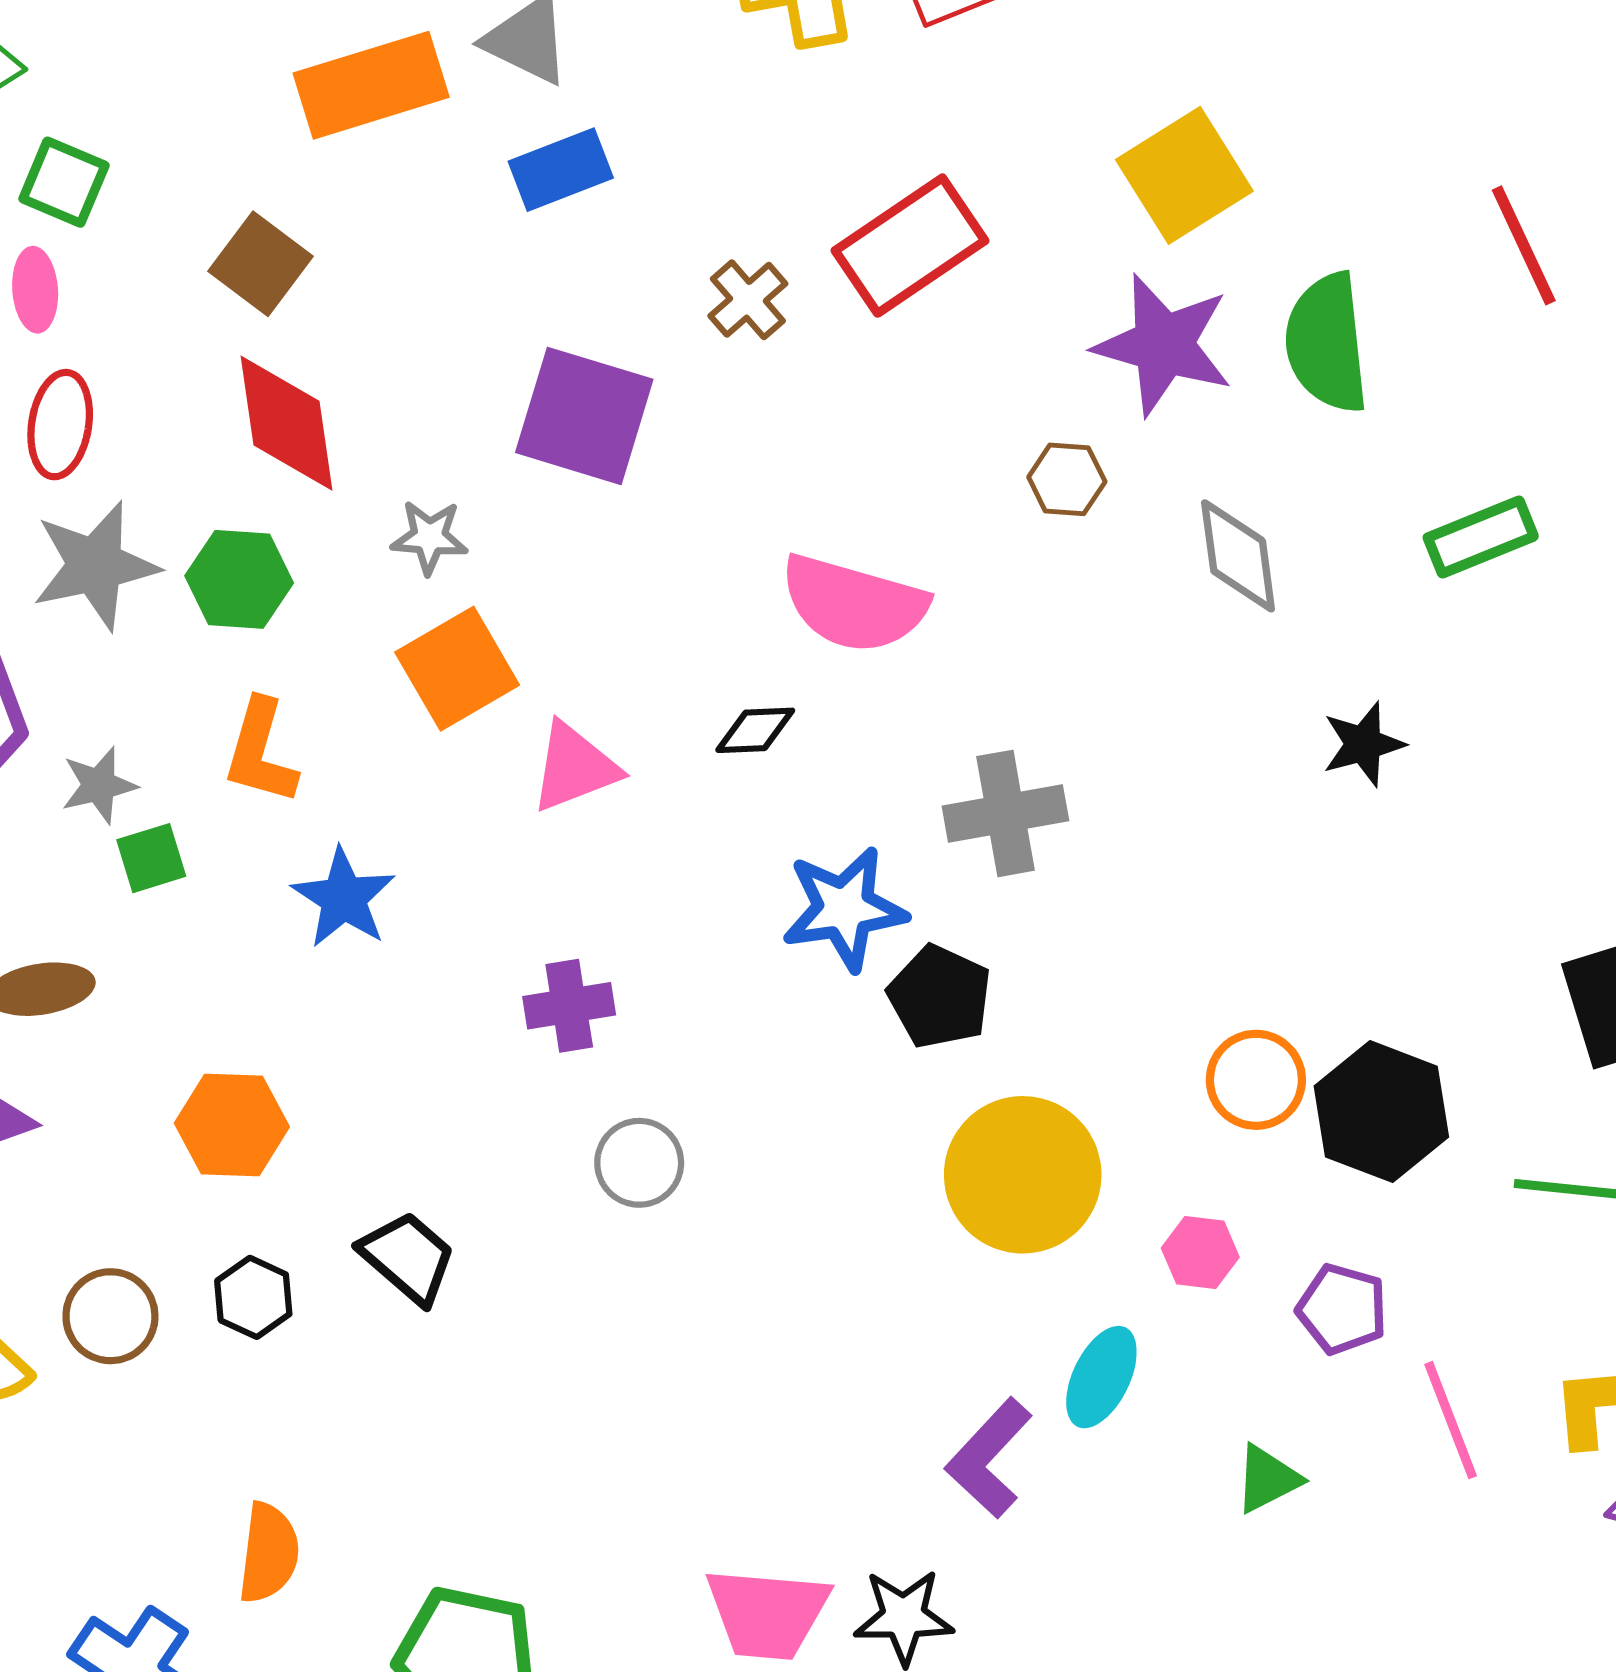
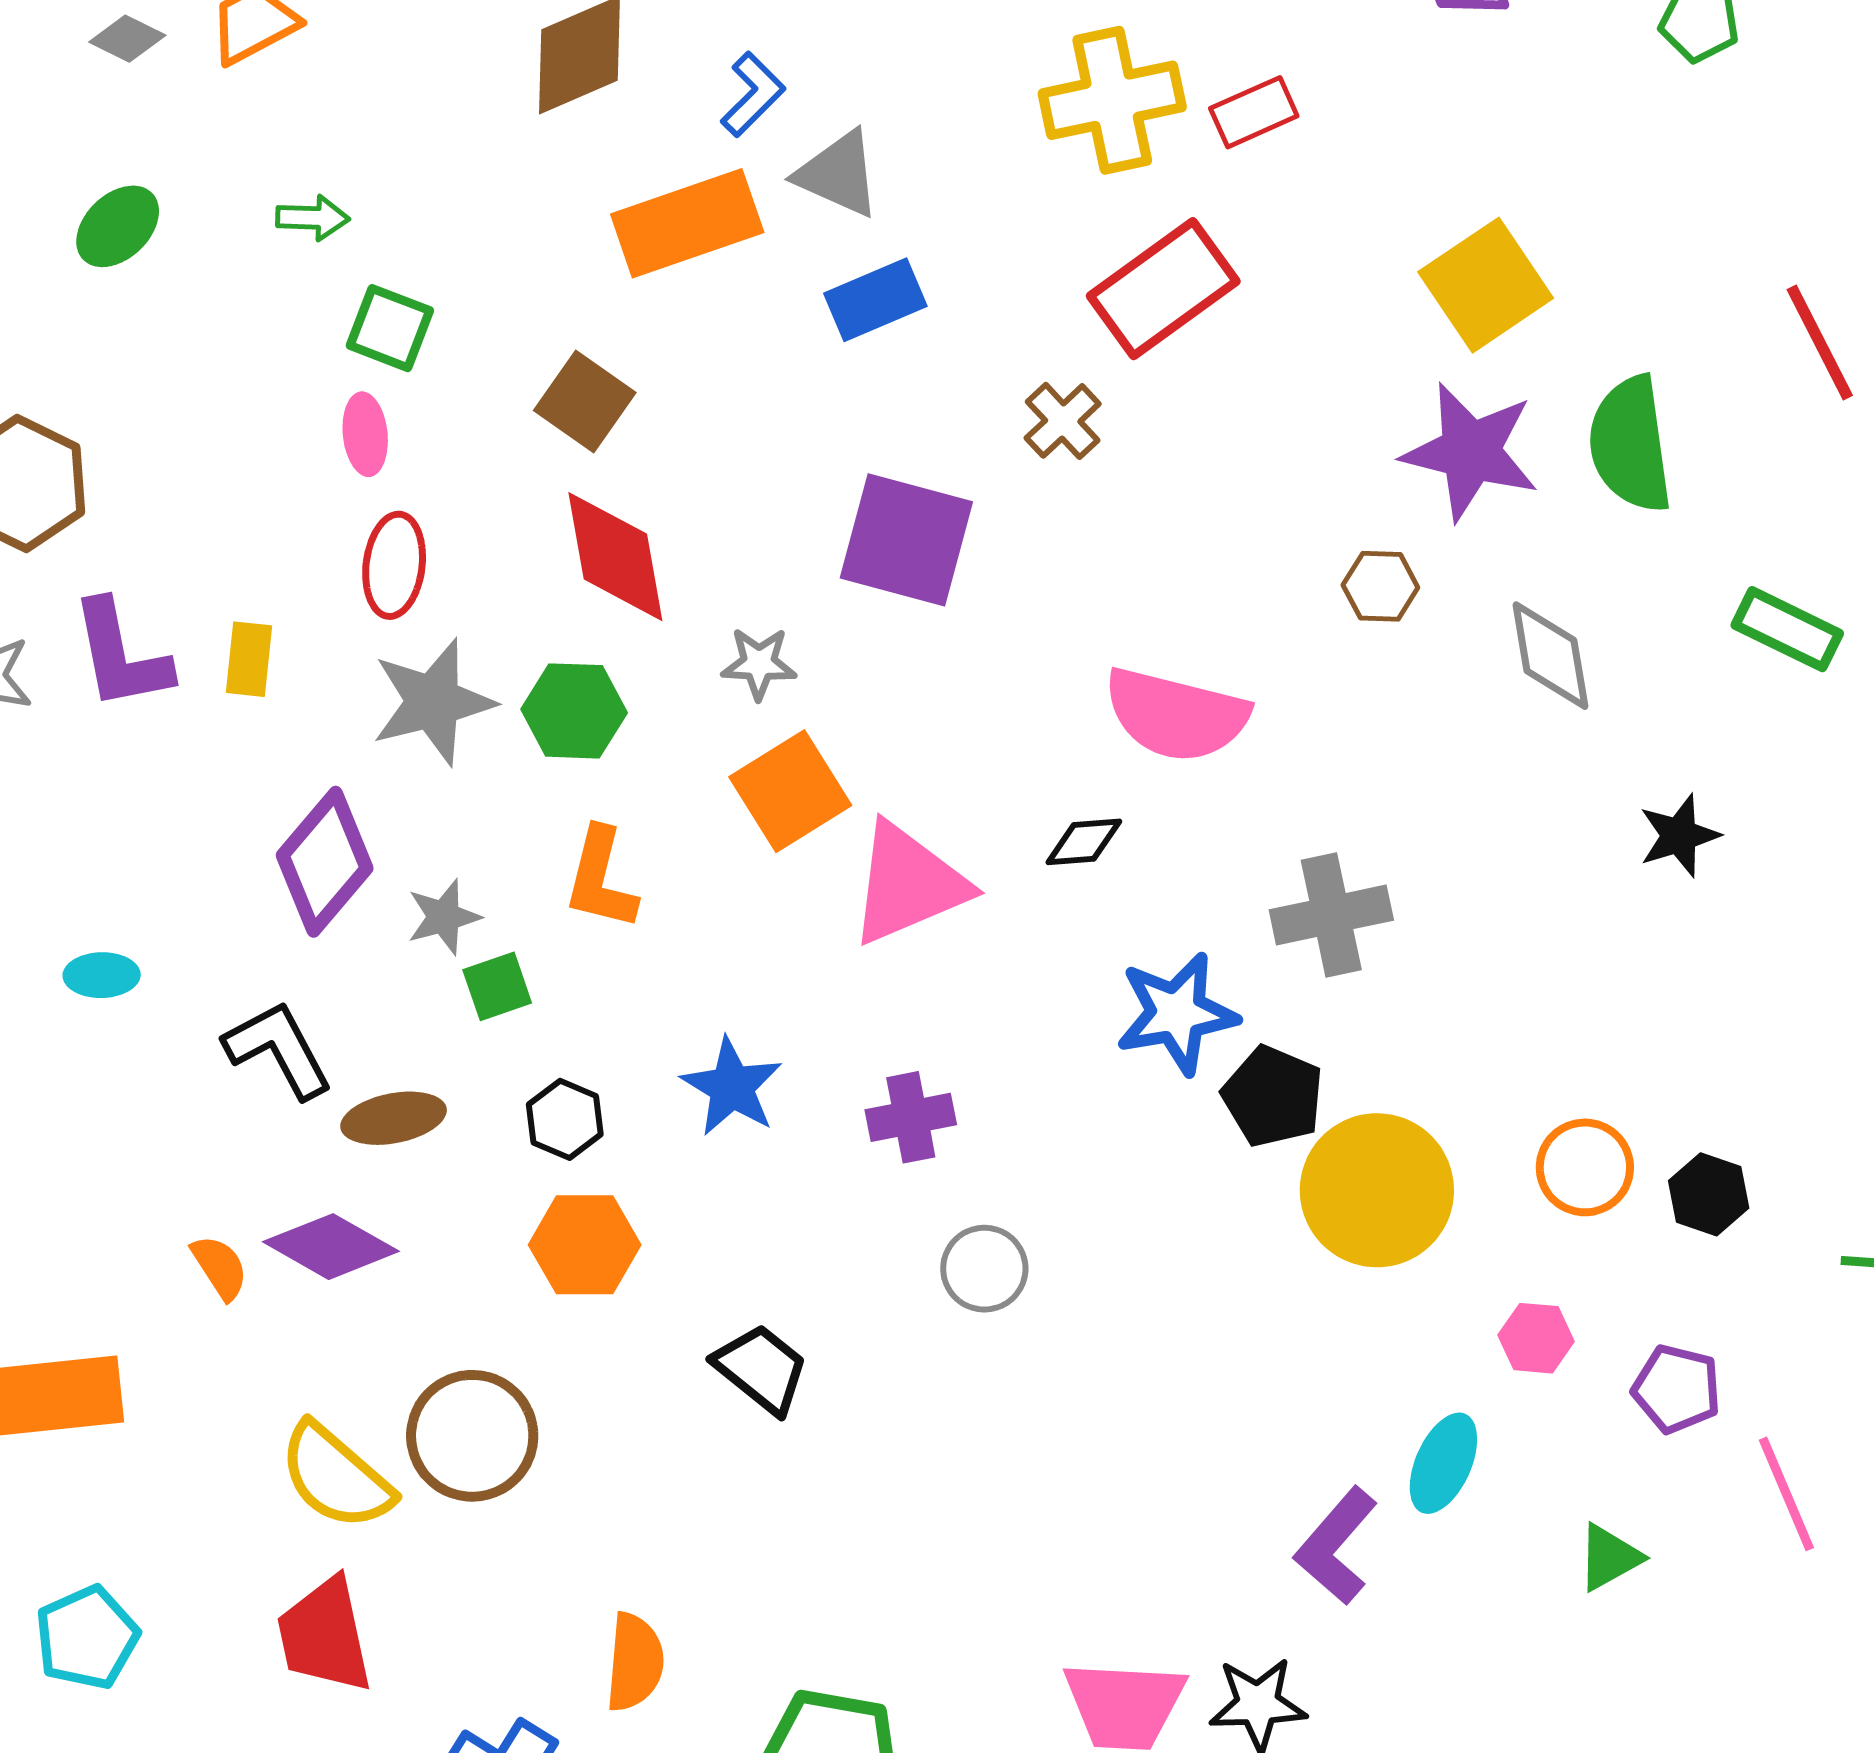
red rectangle: (910, 246) -> (1163, 289), moved
green rectangle: (1481, 537) -> (1787, 629), turned 50
pink triangle: (574, 767) -> (908, 884), size x1.4
blue star: (344, 898) -> (732, 1087), moved
black hexagon: (1381, 1112) -> (1709, 1194), size x0.6
yellow circle: (1023, 1175) -> (1377, 1190), moved
black hexagon: (253, 1297) -> (565, 1119), moved
brown circle: (110, 1316) -> (472, 1436), size x1.4

